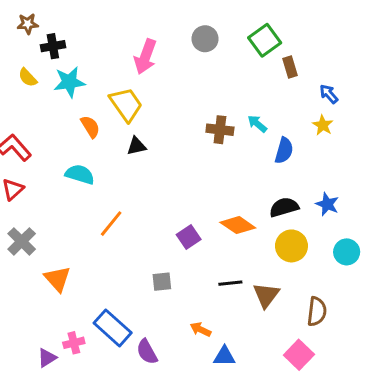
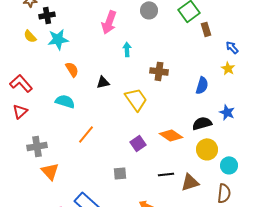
yellow trapezoid: (126, 104) -> (136, 99), moved
cyan arrow: (257, 124) -> (127, 49), moved, turned 48
blue star: (327, 204) -> (227, 112), moved
gray cross: (22, 241) -> (37, 146), moved, turned 36
cyan circle: (347, 252) -> (229, 165), moved
brown triangle: (266, 295) -> (190, 182), turned 36

